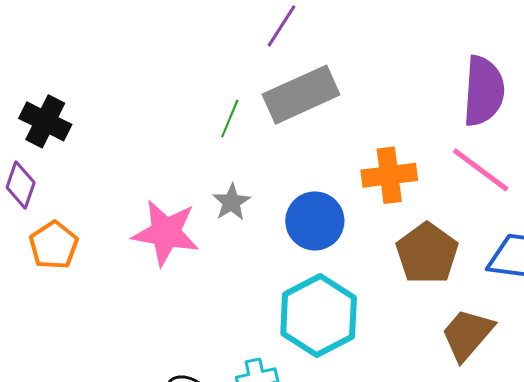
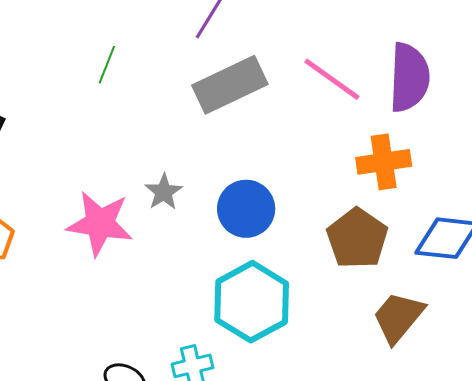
green line: (230, 119) -> (107, 65), moved
pink line: (481, 170) -> (332, 79), moved
orange cross: (389, 175) -> (384, 162), moved

